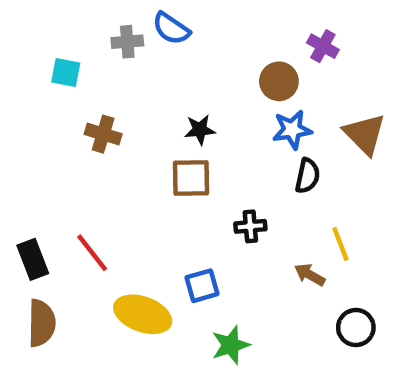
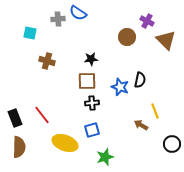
blue star: (292, 130) -> (120, 87), moved, turned 30
brown triangle: (365, 134) -> (166, 40), moved
black cross: (250, 226) -> (92, 103), moved
black circle: (356, 327) -> (172, 144), moved

